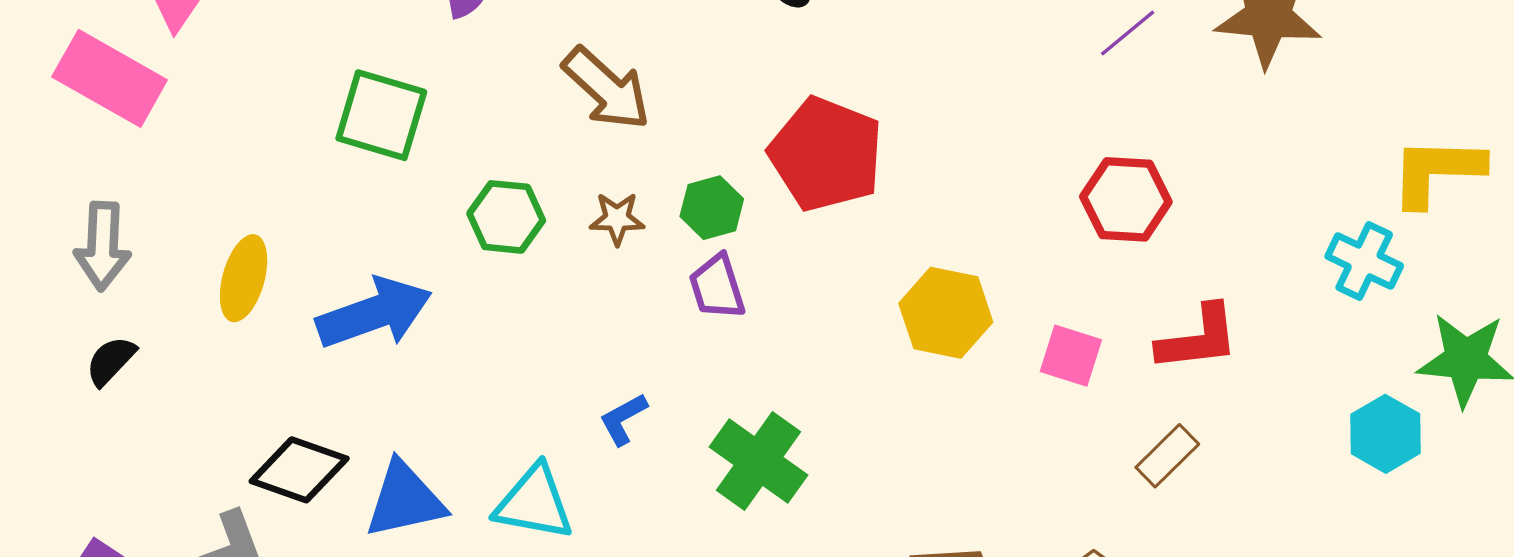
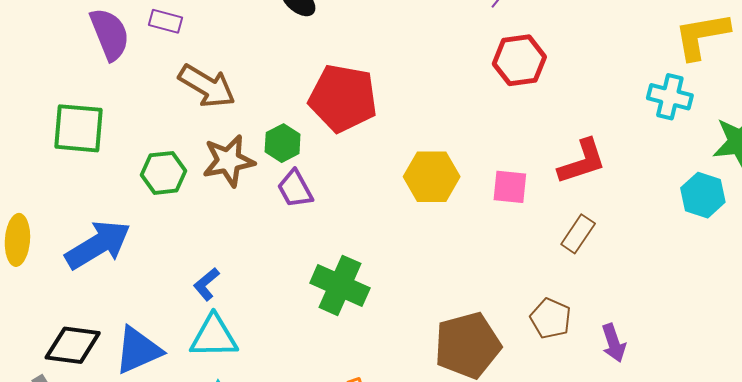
red hexagon: (1126, 199) -> (519, 60), moved
brown star: (617, 219) -> (228, 161), size x1.6
blue L-shape: (623, 419) -> (206, 284), moved

